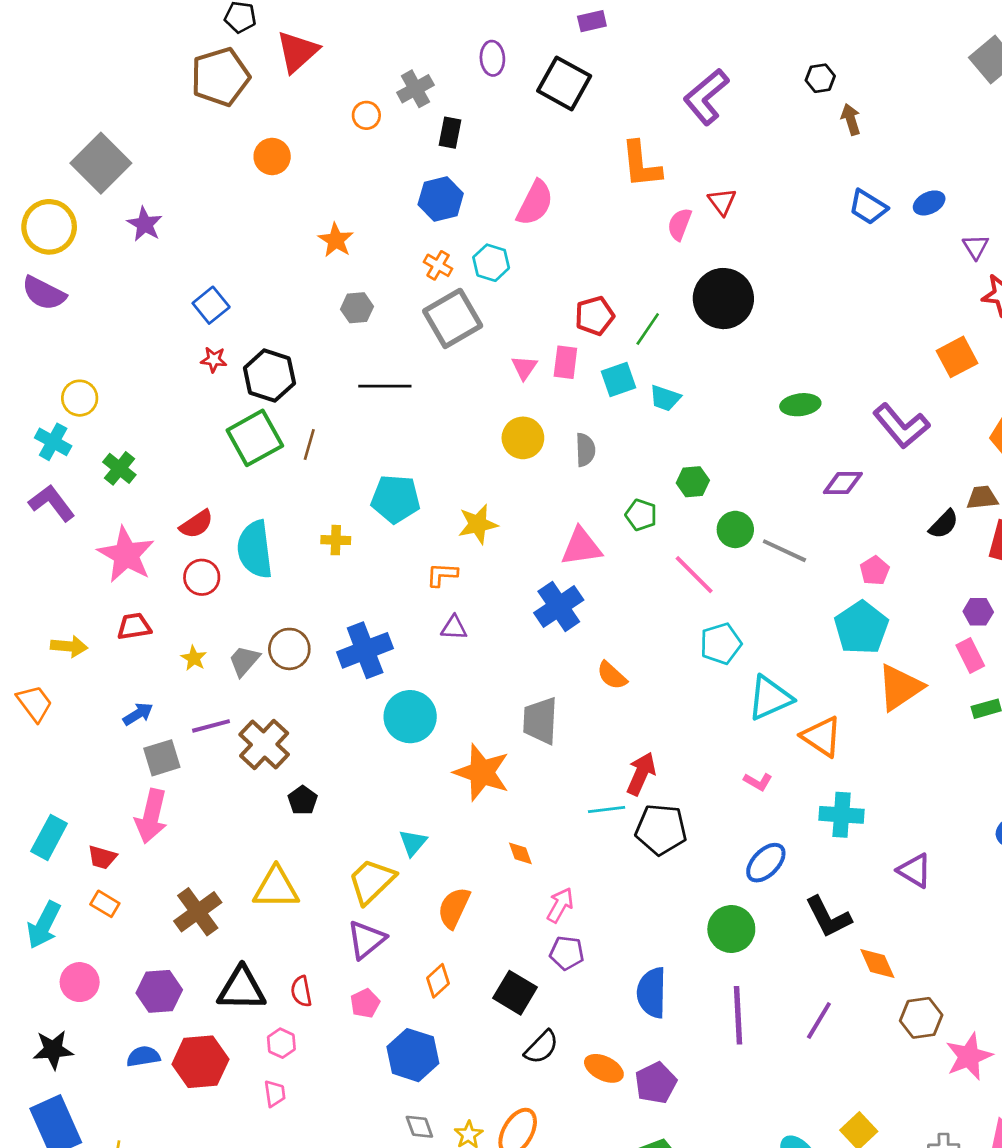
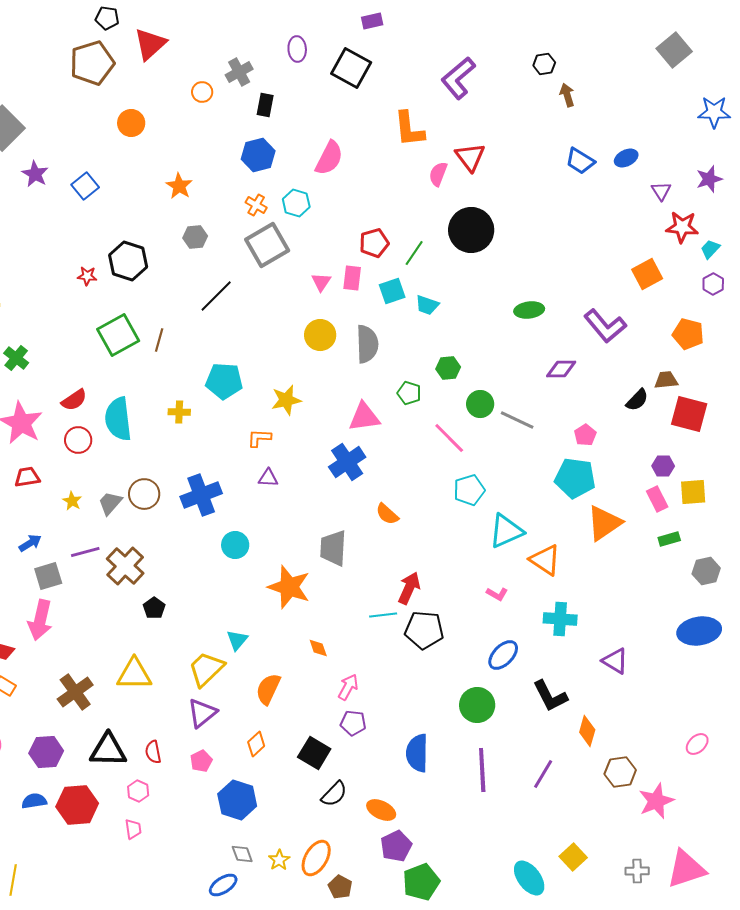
red triangle: (722, 202) -> (470, 157), size x1.4
blue square: (211, 305) -> (85, 186), moved
black hexagon: (269, 376) -> (128, 261), moved
black line: (385, 386) -> (216, 296), turned -45
gray semicircle: (585, 450) -> (367, 344), size x1.5
cyan pentagon: (861, 628) -> (575, 478), turned -30
cyan circle: (410, 717) -> (235, 545), size x0.7
orange diamond: (877, 963) -> (587, 731), turned 40
purple pentagon: (656, 1083) -> (396, 846), moved

